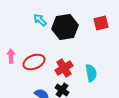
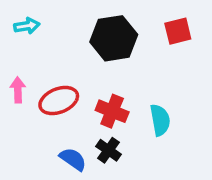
cyan arrow: (40, 20) -> (27, 26), moved, turned 128
red cross: (64, 68) -> (112, 111), turned -36

